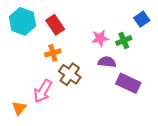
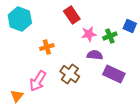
blue square: (142, 19) -> (130, 26), moved, turned -32
red rectangle: (55, 25) -> (72, 15), moved
brown cross: (70, 74) -> (70, 74), moved

